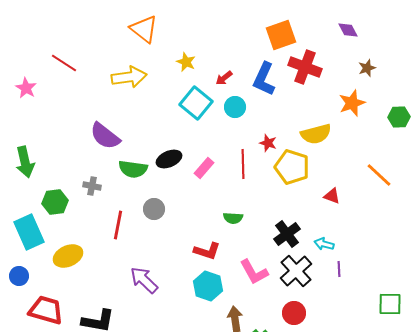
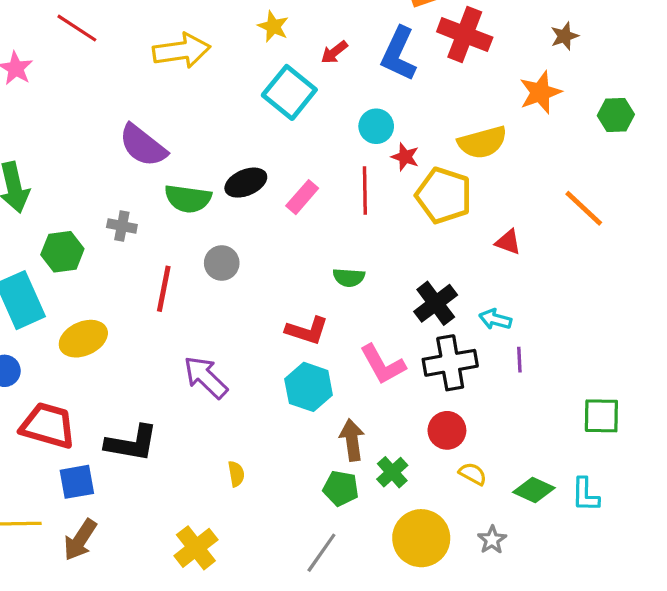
cyan circle: (235, 107) -> (376, 126), moved
black cross: (296, 271) -> (450, 363), turned 32

